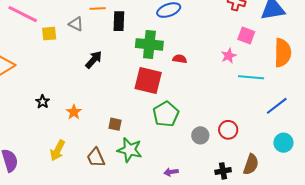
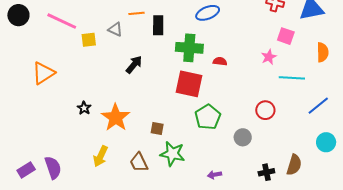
orange semicircle: (283, 53) -> (323, 52), size x0.7
orange star: (74, 112) -> (116, 117), size x1.8
red circle: (228, 130) -> (265, 110), moved

